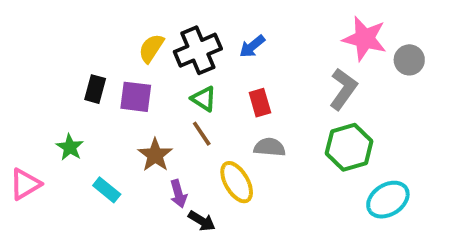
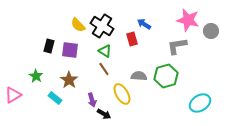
blue arrow: (252, 46) -> (144, 24), moved, turned 72
yellow semicircle: (151, 48) -> (78, 25), turned -77
black cross: (198, 50) -> (102, 26), turned -35
gray L-shape: (343, 89) -> (177, 46), turned -135
red rectangle: (260, 103) -> (132, 39), moved
green hexagon: (349, 147) -> (166, 76), moved
brown star: (155, 155) -> (69, 80), moved

